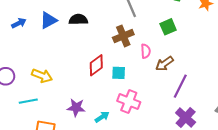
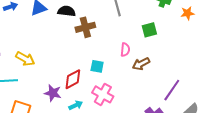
brown cross: (123, 36) -> (85, 27), moved
red diamond: (96, 65) -> (73, 79), moved
purple line: (180, 86) -> (172, 90), moved

